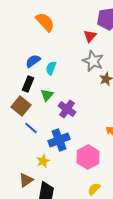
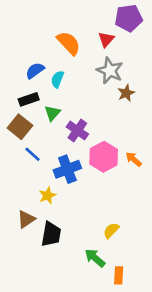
orange semicircle: (45, 22) -> (69, 43), moved
black rectangle: (28, 84) -> (29, 99), turned 49
pink hexagon: (88, 157) -> (104, 157), moved

